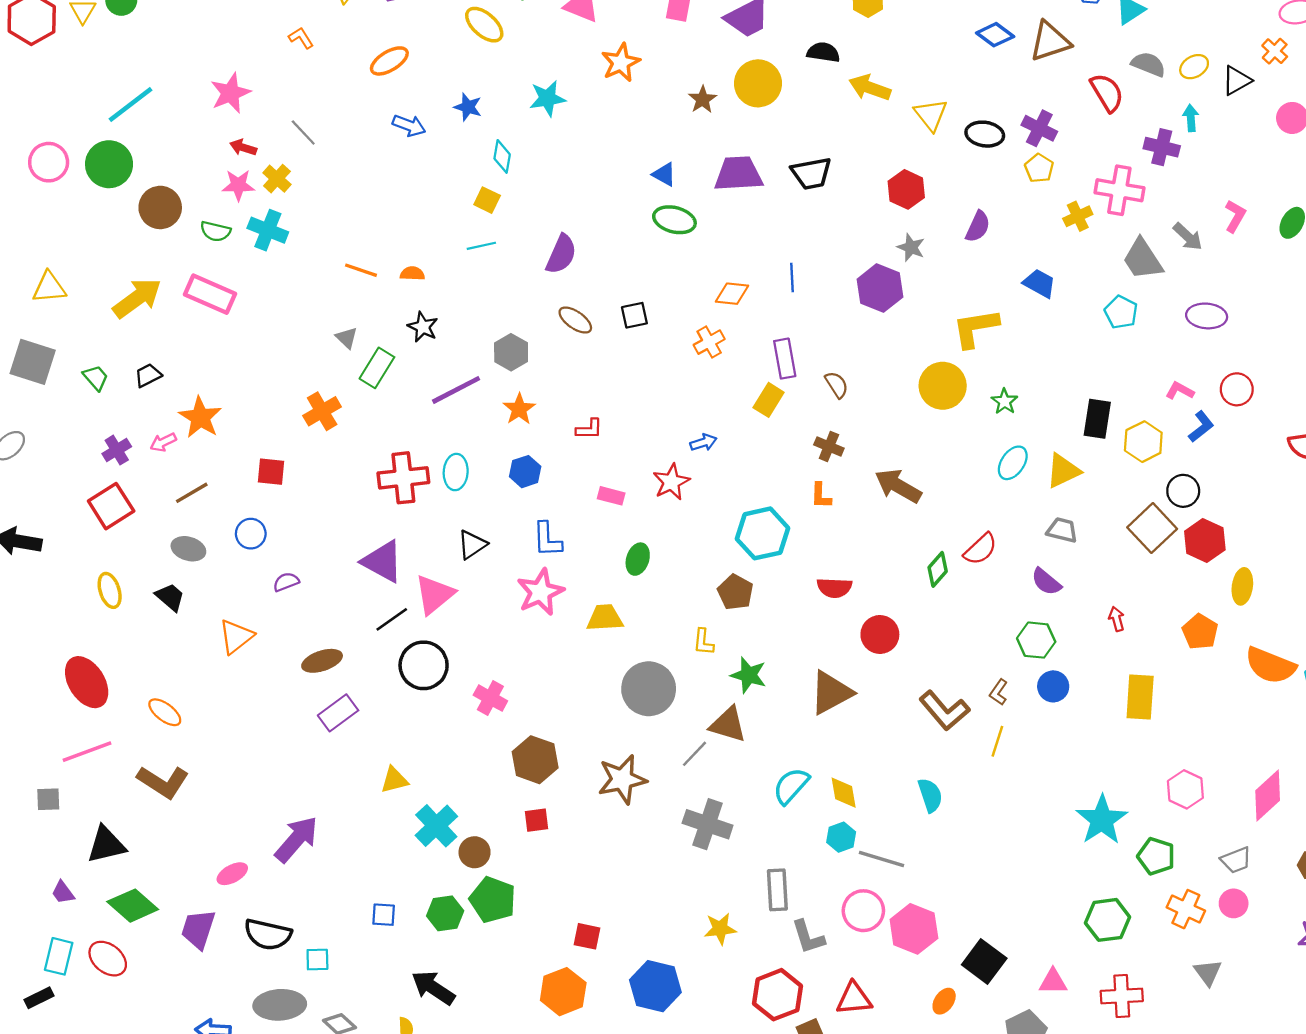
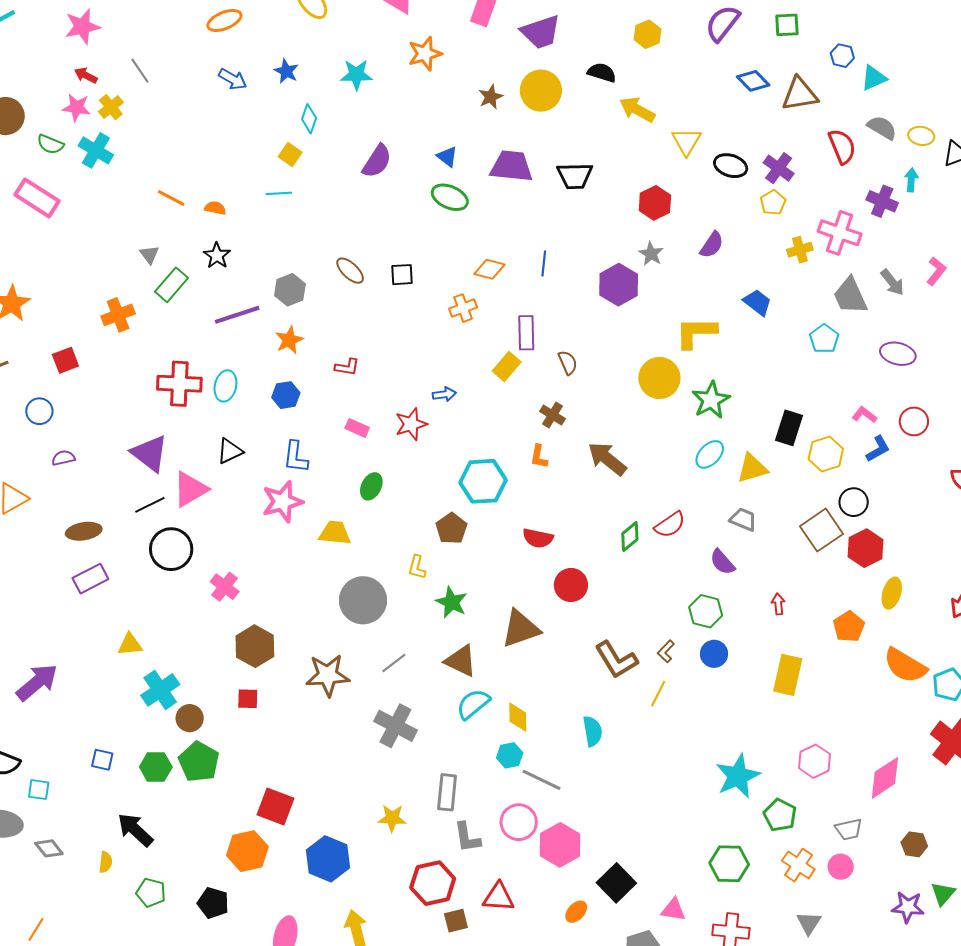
yellow ellipse: (1194, 67) -> (921, 136), turned 30
purple semicircle: (561, 254) -> (377, 161), moved
green star: (1005, 401) -> (711, 400), size x1.6
red square: (271, 472) -> (65, 360), turned -36
brown triangle: (728, 725) -> (461, 661), moved
red square: (587, 936) -> (276, 806), size x1.5

